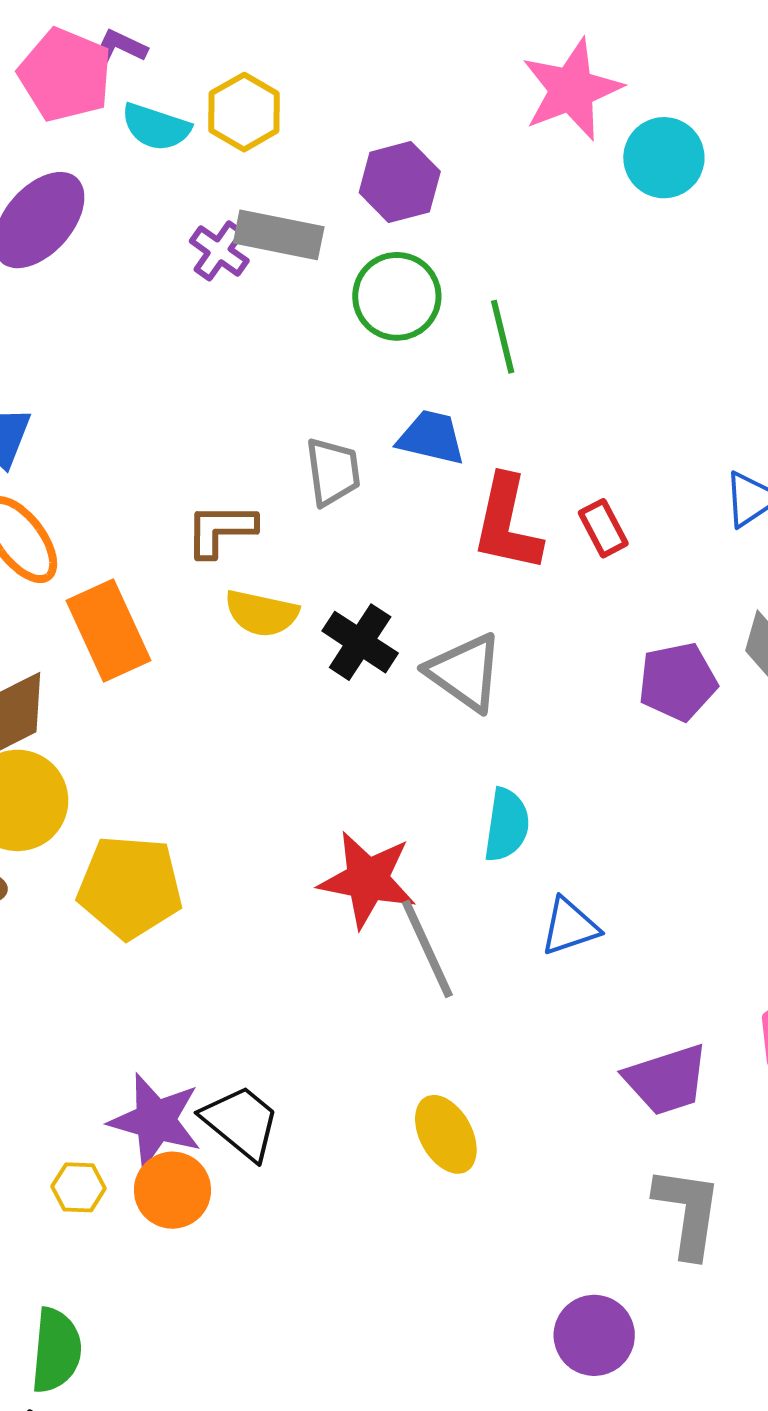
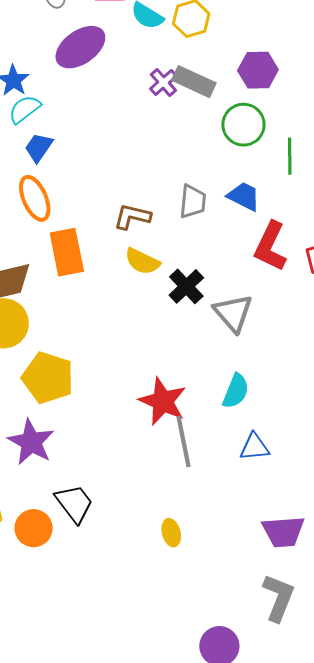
purple star: (155, 1121) -> (31, 442), moved
yellow ellipse: (446, 1134) -> (171, 533), size x0.7

